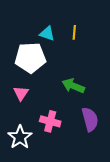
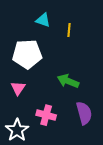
cyan triangle: (47, 33) -> (43, 20), moved

